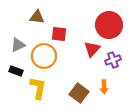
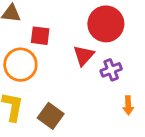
orange arrow: (104, 87) -> (128, 105), moved
brown square: (79, 93) -> (51, 116), moved

